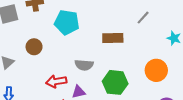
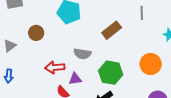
gray line: (143, 18) -> (142, 13), turned -48
brown rectangle: (113, 38) -> (112, 30), turned -42

